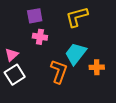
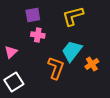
orange cross: (97, 67) -> (92, 64), turned -32
white square: (15, 75) -> (14, 82), moved

